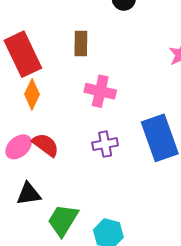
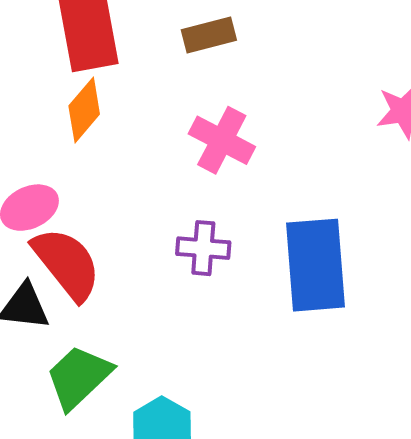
brown rectangle: (81, 44) -> (209, 35), turned 60
red semicircle: (46, 145) -> (67, 264), moved, size x1.4

